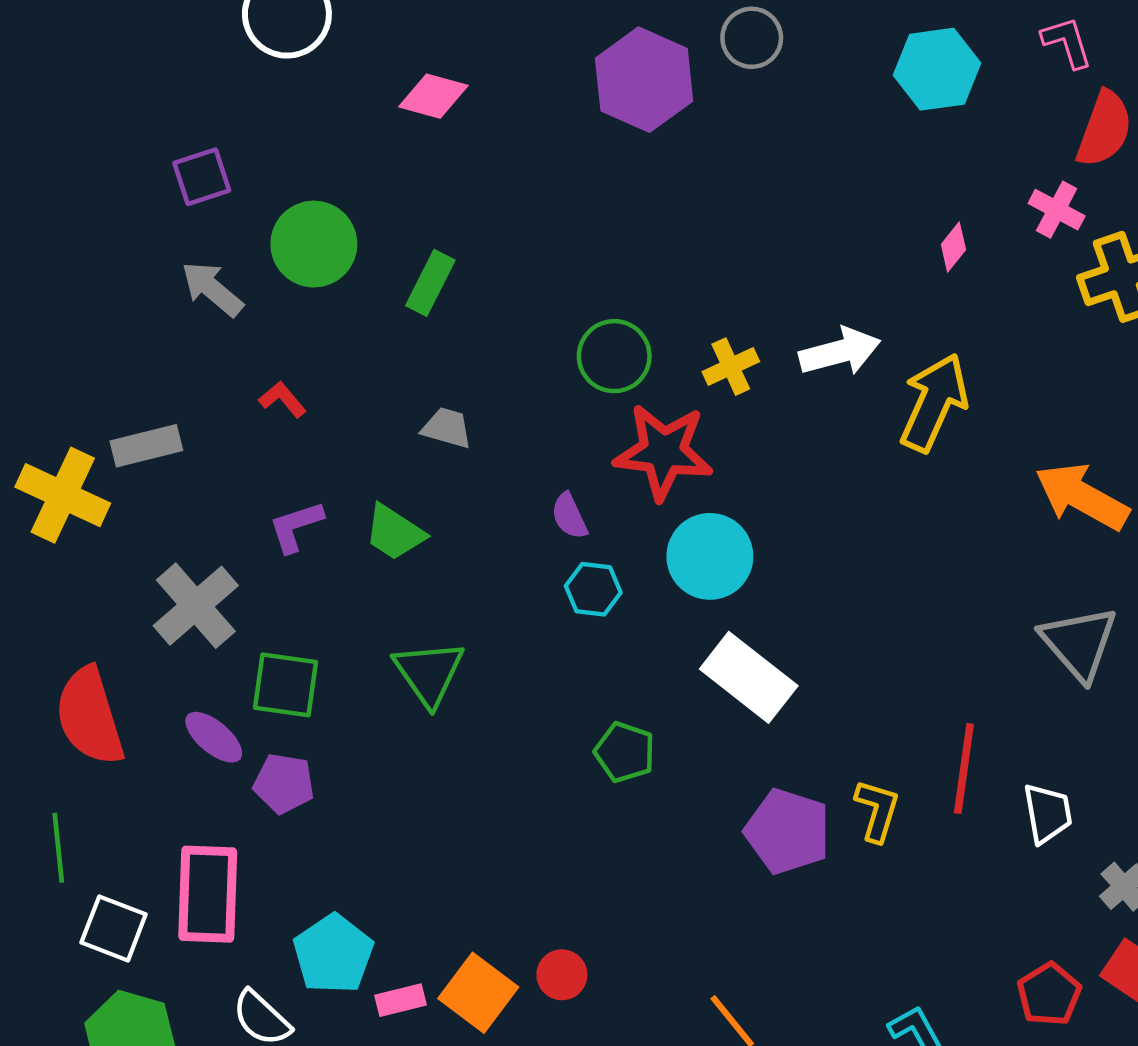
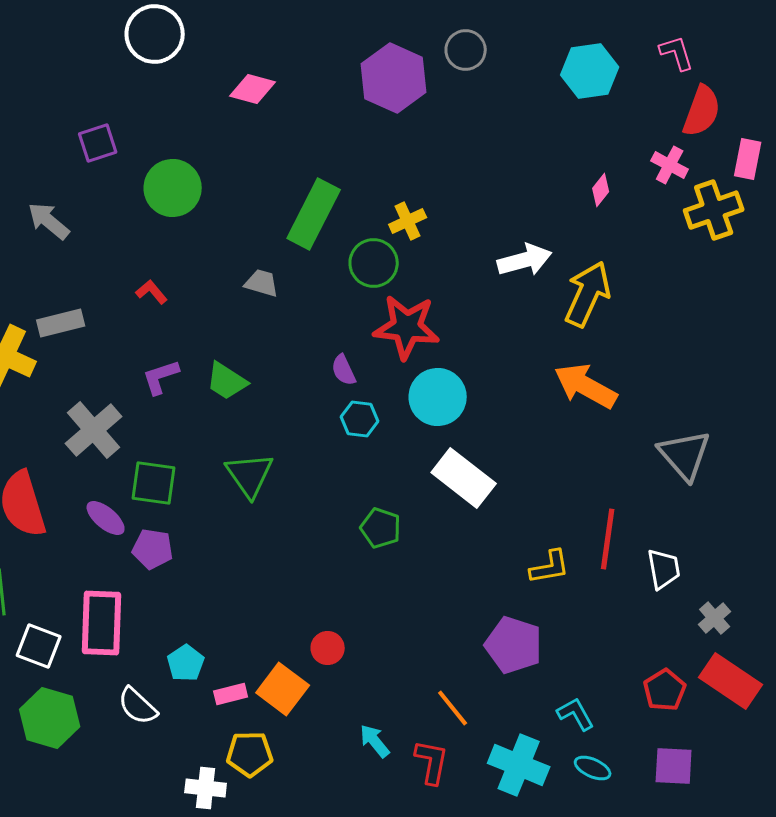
green rectangle: (430, 283) -> (314, 214), moved, size x1.6
gray arrow: (212, 289) -> (49, 221), moved
yellow cross: (731, 367) -> (408, 221), moved
gray trapezoid: (447, 428) -> (262, 283), moved
orange arrow: (1082, 497) -> (586, 386), moved
yellow L-shape: (877, 810) -> (550, 567), turned 63
purple pentagon: (788, 831) -> (514, 645), moved
cyan pentagon: (333, 954) -> (186, 663), size x0.7
red circle: (562, 975) -> (328, 648), moved

